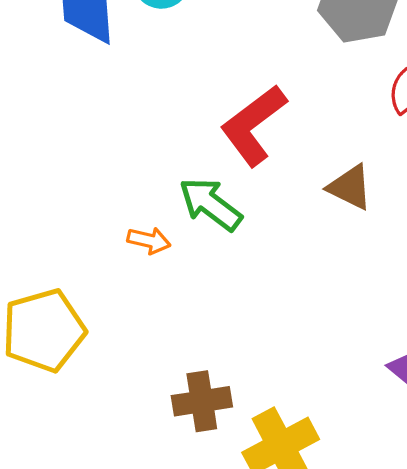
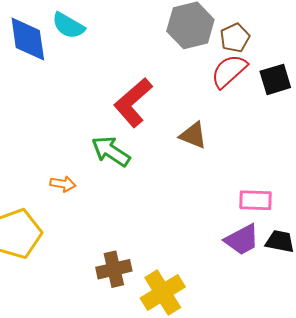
orange arrow: (149, 240) -> (63, 184), moved

